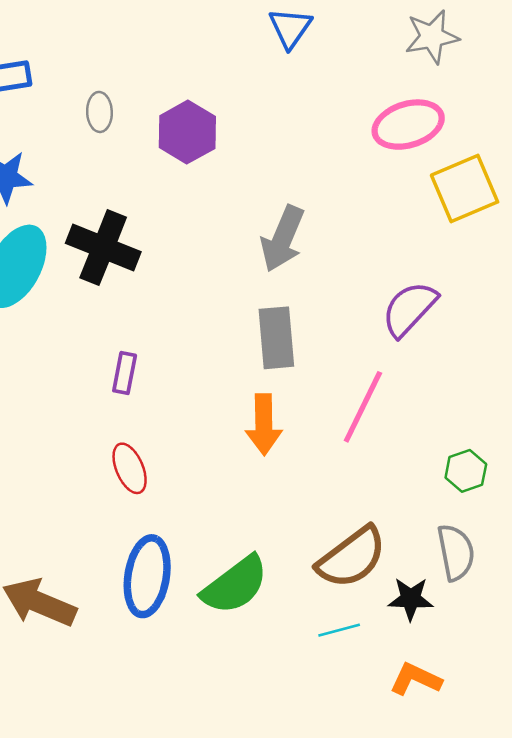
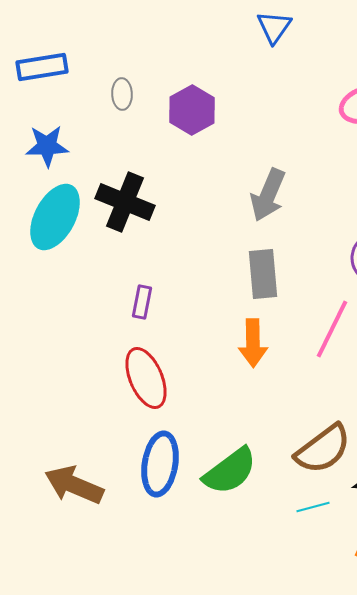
red ellipse: (130, 468) -> (146, 378), size x1.5

